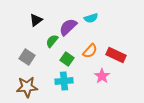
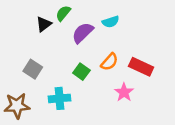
green semicircle: (52, 41) -> (63, 13), moved
cyan cross: (64, 81) -> (60, 98), moved
brown star: (27, 87) -> (17, 106), moved

